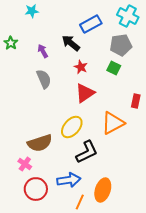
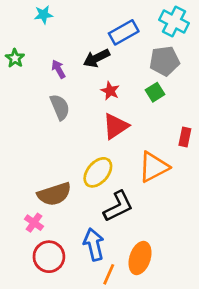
black arrow: (71, 43) -> (97, 58), turned -66
green square: (114, 68) -> (155, 92), turned 32
blue arrow: (69, 180) -> (94, 244), turned -95

